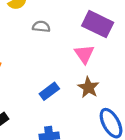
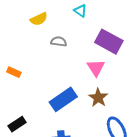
blue rectangle: (49, 91) -> (63, 99), size x1.5

